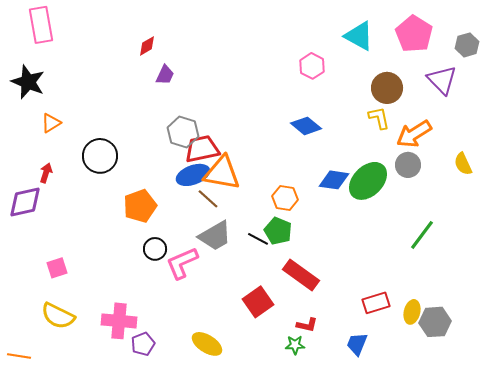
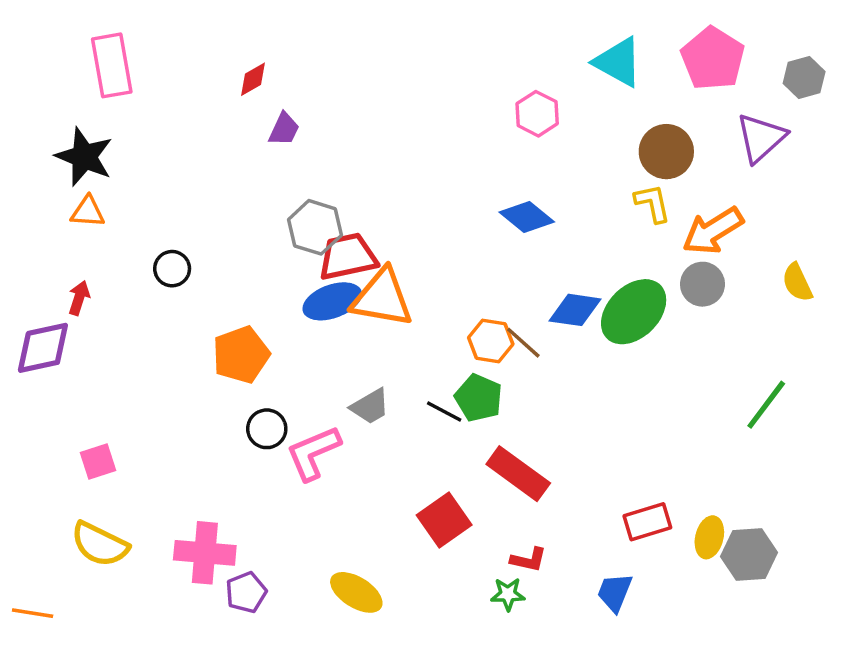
pink rectangle: (41, 25) -> (112, 65), moved
purple triangle: (442, 80) -> (761, 138), turned 32
black star: (28, 82) -> (84, 157), moved
orange triangle: (51, 123) -> (88, 212), turned 35
black circle: (100, 156) -> (172, 269), size x0.6
brown line: (208, 199) -> (523, 343), moved
green line: (422, 235) -> (766, 405), moved
gray trapezoid: (215, 236) -> (370, 406), size x0.7

